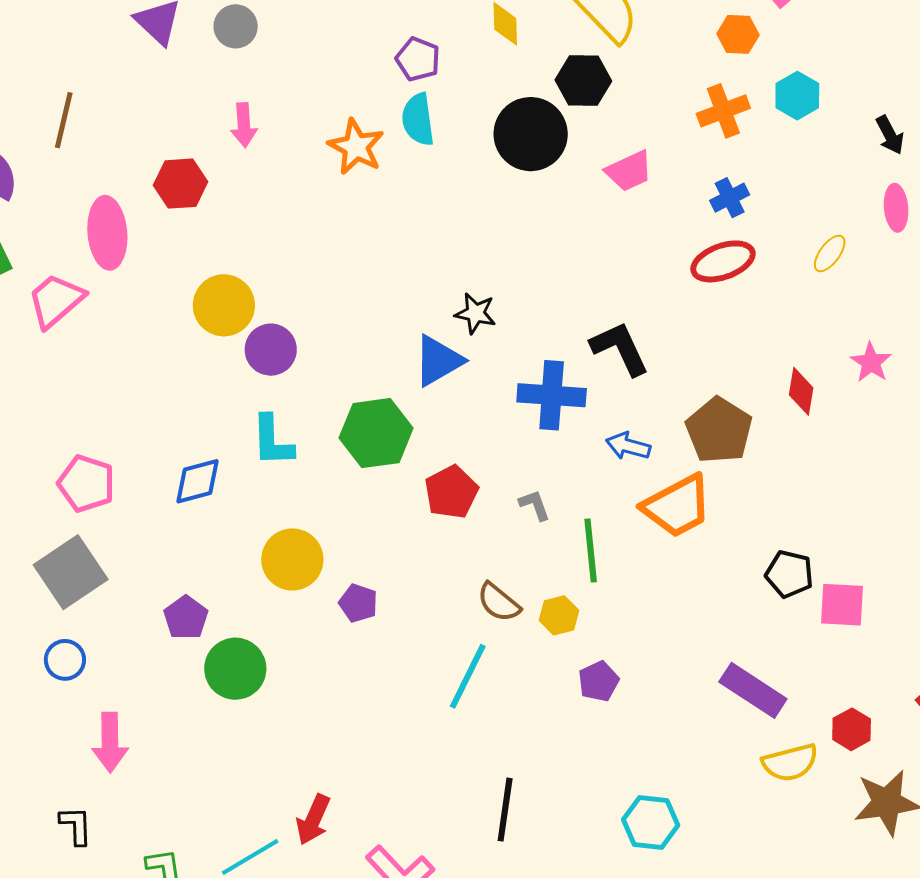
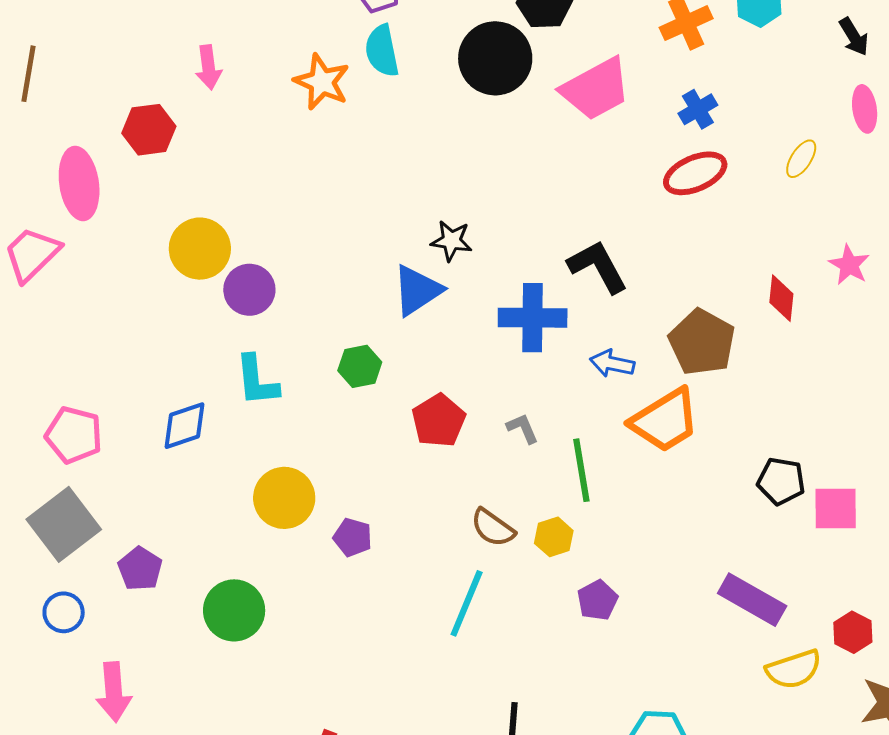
pink trapezoid: (629, 171) -> (596, 89), size x1.5
green hexagon: (376, 433) -> (360, 366), size x0.6
purple pentagon: (186, 618) -> (140, 569), moved

